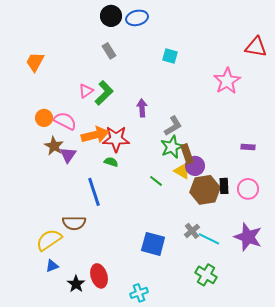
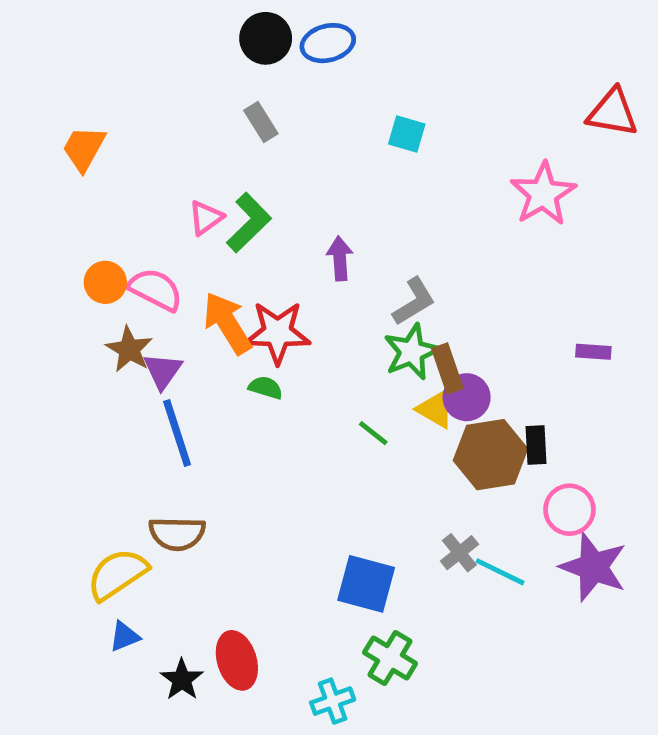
orange arrow: (95, 135) -> (227, 323), turned -108
pink circle: (248, 189) -> (569, 510), moved
blue line: (94, 192) -> (177, 433), moved
green cross: (206, 275) -> (390, 658), moved

